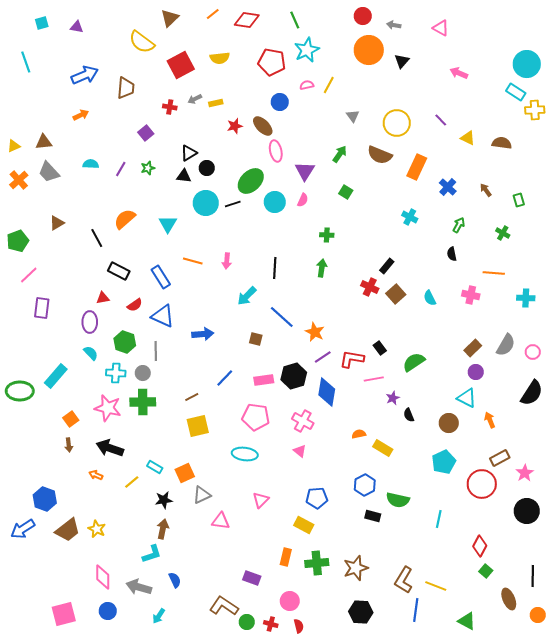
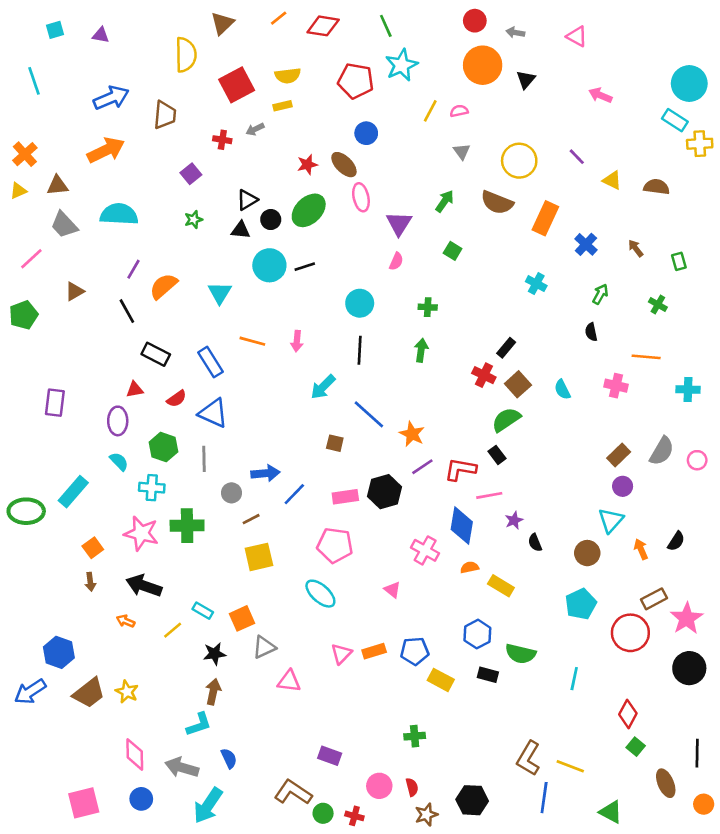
yellow semicircle: (142, 42) -> (186, 55), turned -128
pink semicircle: (307, 85) -> (459, 111), moved
yellow rectangle: (216, 103) -> (283, 106), moved
orange arrow: (81, 115) -> (106, 150), size x1.8
cyan semicircle: (91, 164) -> (119, 214), size x1.8
purple line: (121, 169) -> (133, 269), moved
orange cross: (19, 180) -> (25, 154), moved
green ellipse: (251, 181) -> (309, 210), moved
cyan circle: (275, 202) -> (360, 303), moved
pink line: (29, 275) -> (31, 259), moved
blue arrow: (203, 334) -> (266, 473), moved
green semicircle: (414, 362) -> (506, 420), moved
gray circle: (143, 373) -> (231, 493), moved
blue diamond: (327, 392) -> (462, 526), moved
black semicircle: (532, 393) -> (676, 541), moved, size x0.6
cyan triangle: (467, 398) -> (611, 520), turned 45
pink cross: (303, 421) -> (425, 550), moved
cyan ellipse: (245, 454) -> (320, 594), turned 35
pink star: (525, 473) -> (687, 618), size x1.4
yellow rectangle: (304, 525) -> (441, 680), moved
orange rectangle: (286, 557) -> (374, 651), moved, turned 60
green cross: (317, 563) -> (415, 736), size x0.7
brown star: (356, 568) -> (426, 815), moved, size x0.7
cyan arrow: (159, 616) -> (208, 805), size x1.8
red semicircle: (299, 626) -> (412, 787), moved

